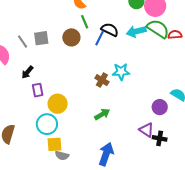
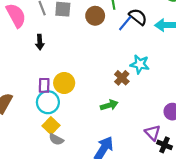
black arrow: (27, 72) -> (40, 42), turned -56
brown cross: (102, 80) -> (122, 78), moved
purple rectangle: (38, 90) -> (44, 85), moved
yellow square: (55, 144) -> (51, 126), turned 35

